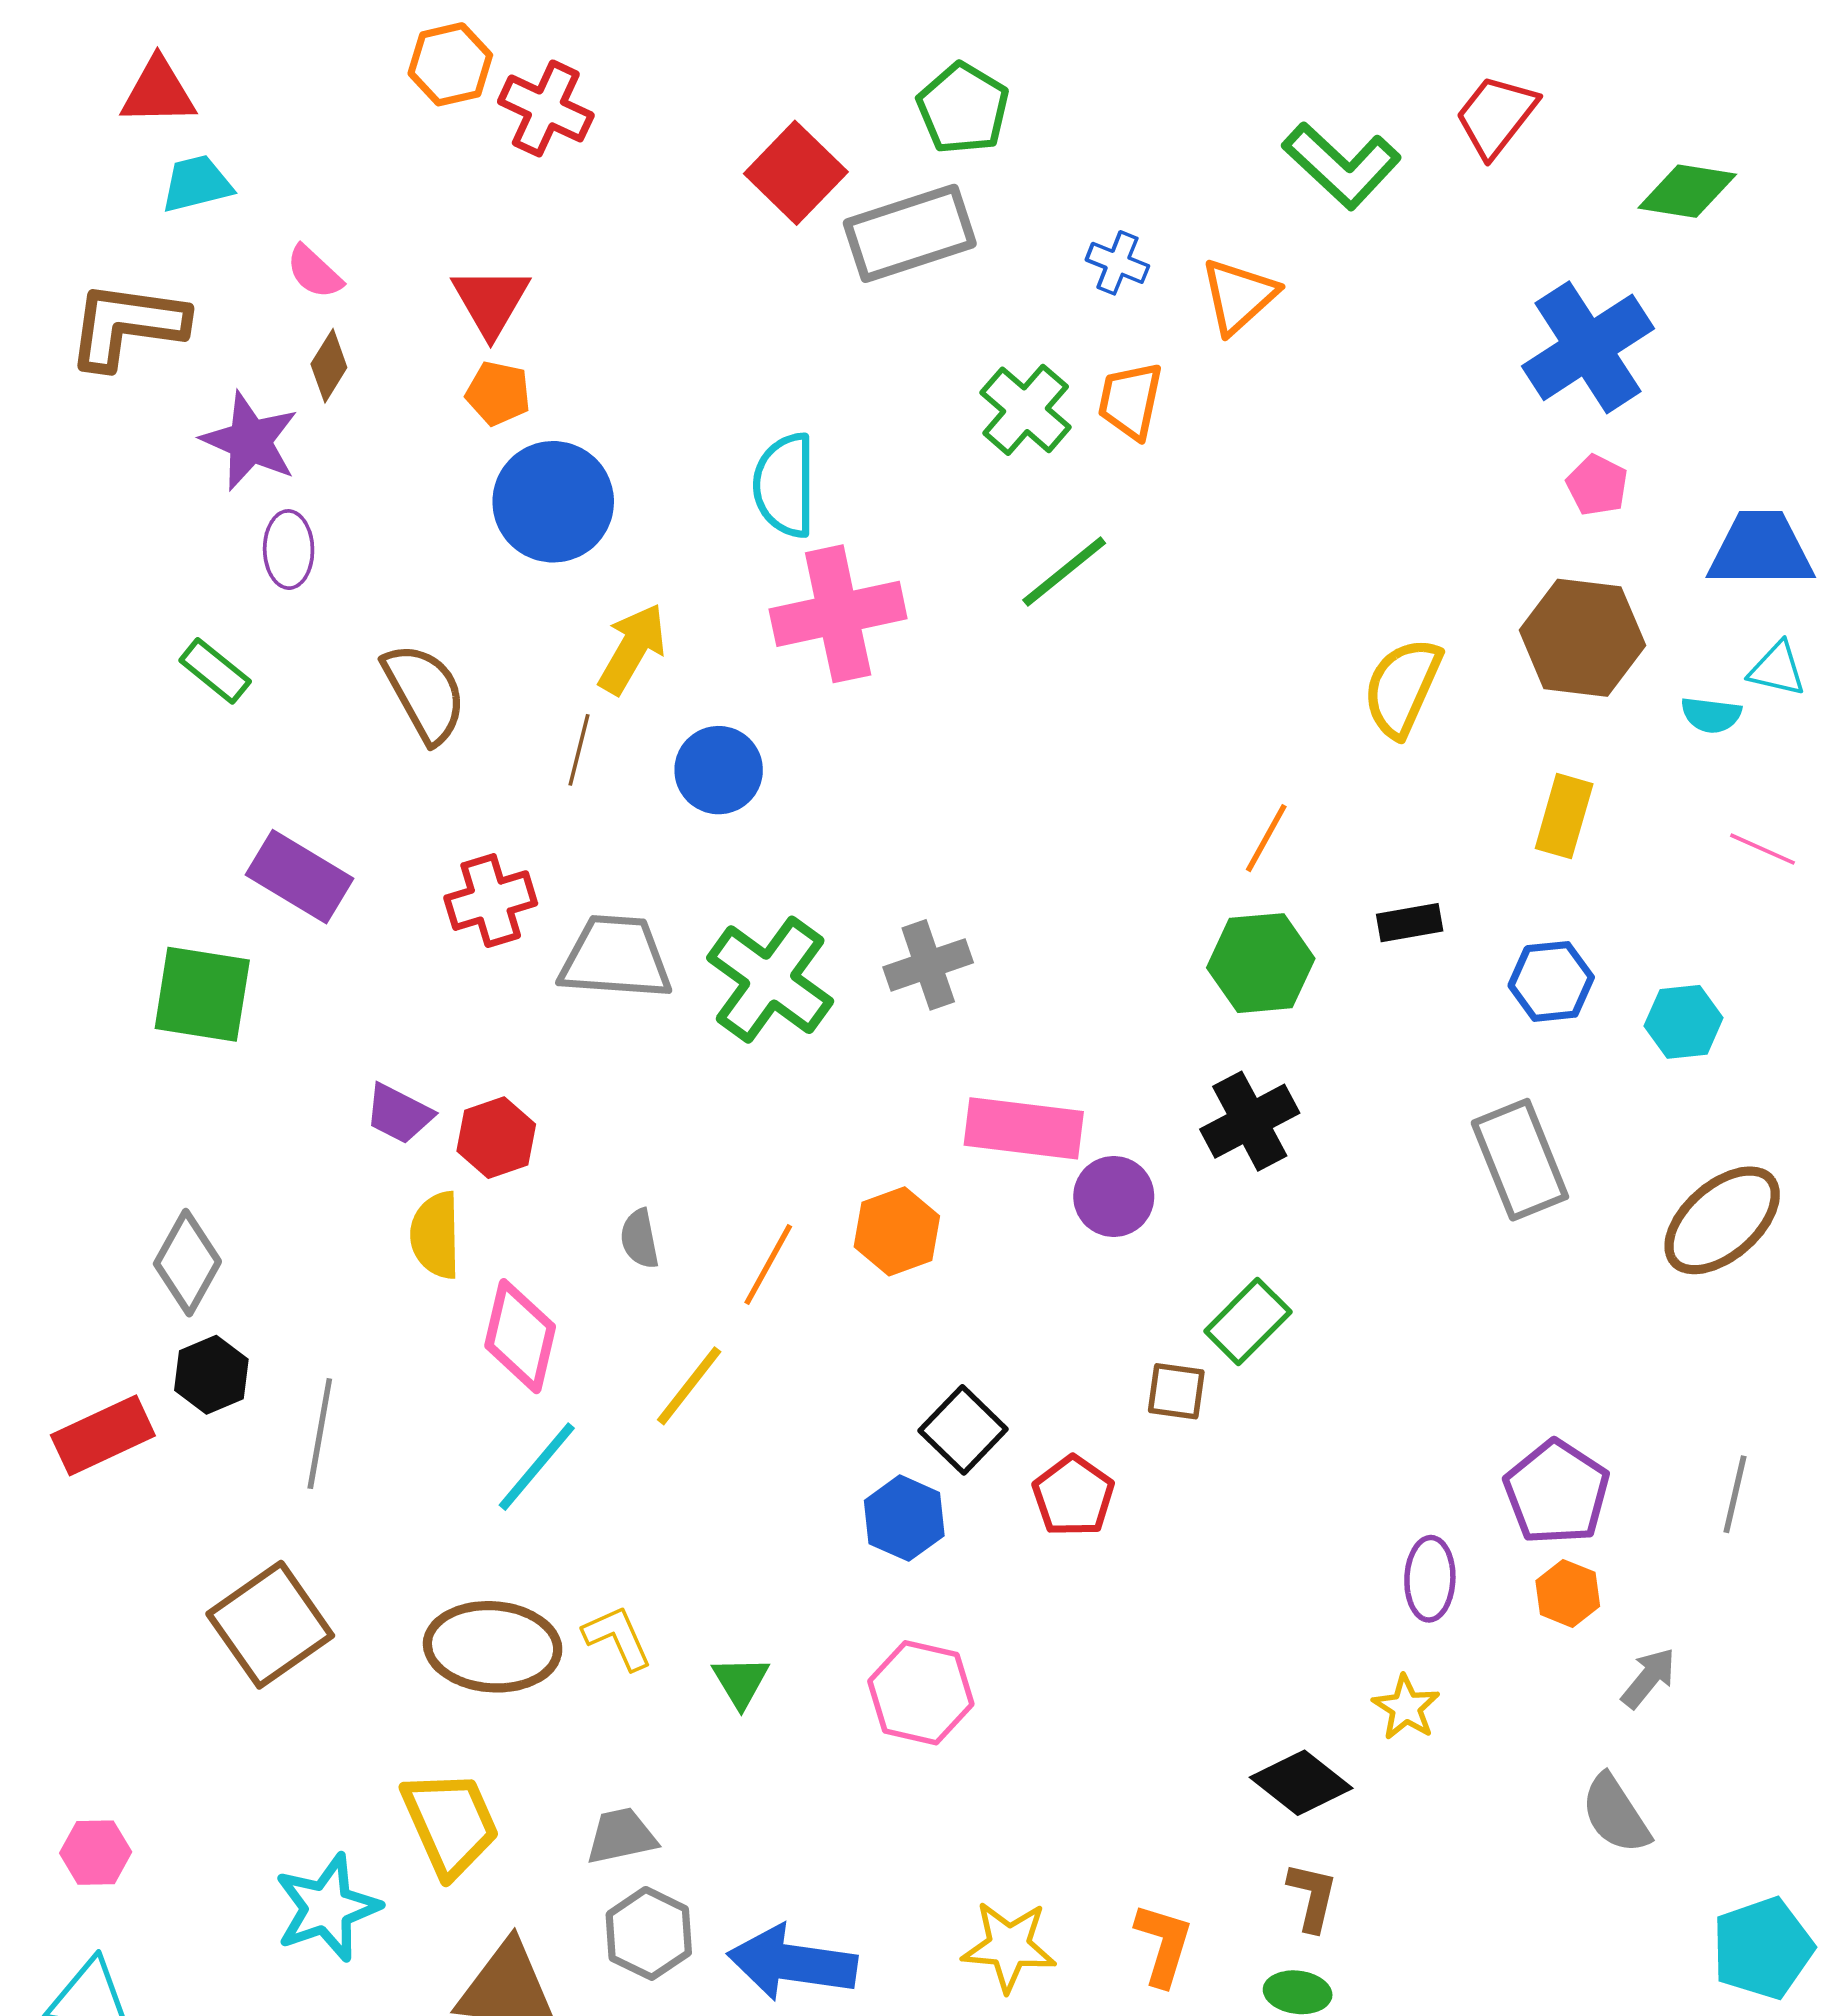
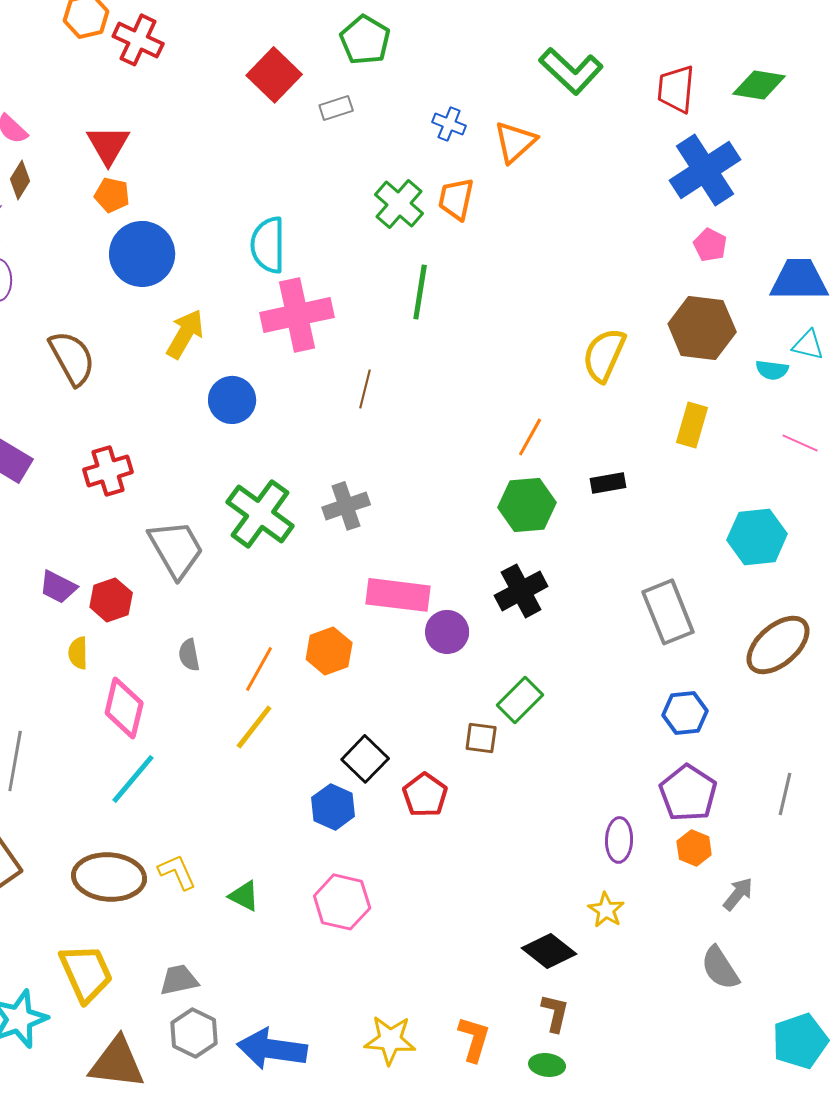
red trapezoid: (1496, 116) -> (676, 89), moved, turned -33
gray rectangle: (910, 233) -> (336, 108), size x0.5
green line: (1064, 572) -> (420, 292), turned -42
brown line: (579, 750) -> (365, 389), moved
gray trapezoid: (616, 958) -> (176, 549), moved, turned 56
blue hexagon: (1551, 981) -> (685, 713), moved
cyan hexagon: (1684, 1022) -> (757, 537), size x1.4
yellow semicircle: (436, 1235) -> (78, 653), size x0.7
yellow line: (689, 1386) -> (254, 727), moved
green triangle: (741, 1682) -> (244, 896), turned -32

